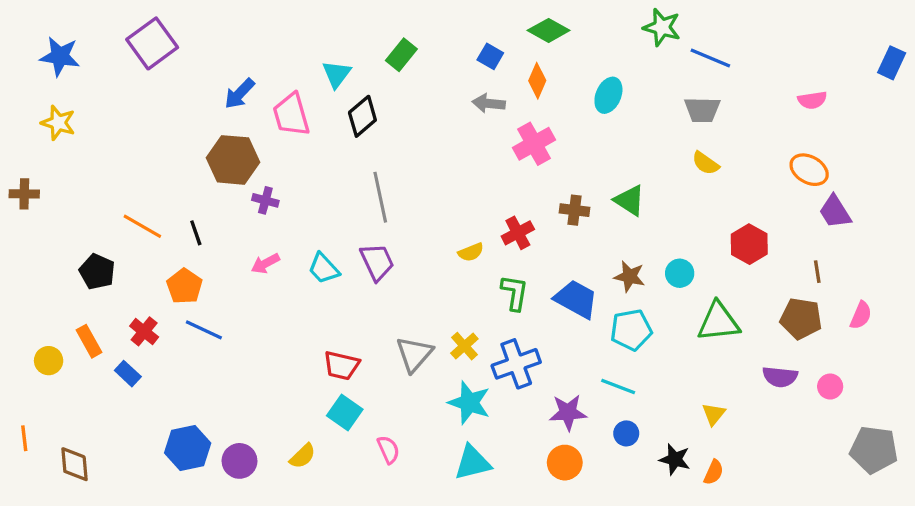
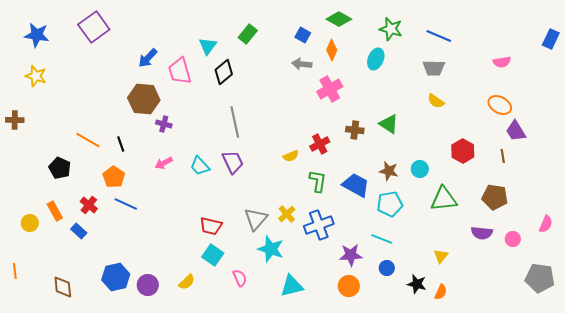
green star: (662, 27) -> (391, 29), moved
brown line: (817, 272) -> (503, 156), moved
pink semicircle: (861, 315) -> (546, 224), moved
cyan star: (469, 403) -> (271, 249), moved
brown diamond: (74, 464) -> (63, 287), moved

